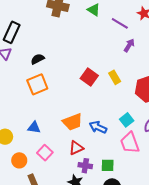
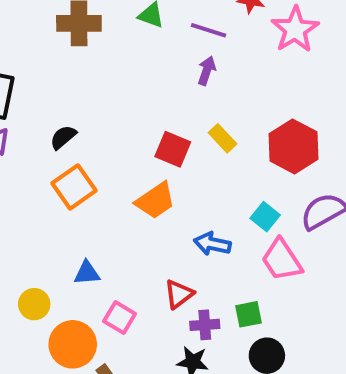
purple arrow: (129, 45) -> (207, 71), moved
orange trapezoid: (73, 122) -> (155, 201), moved
orange circle: (19, 160) -> (73, 344), size x1.5

